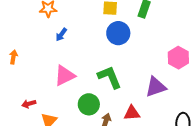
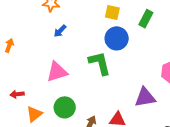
green L-shape: (110, 77) -> (100, 63), moved
green circle: (89, 104) -> (65, 107), moved

